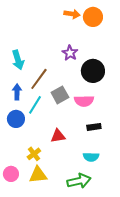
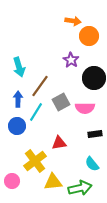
orange circle: (93, 17) -> (89, 36), moved
yellow cross: (34, 154) -> (35, 161), size x1.6
cyan semicircle: (91, 157) -> (92, 164), turned 49
yellow triangle: (38, 175) -> (53, 182), moved

